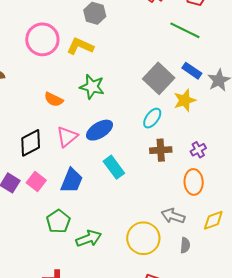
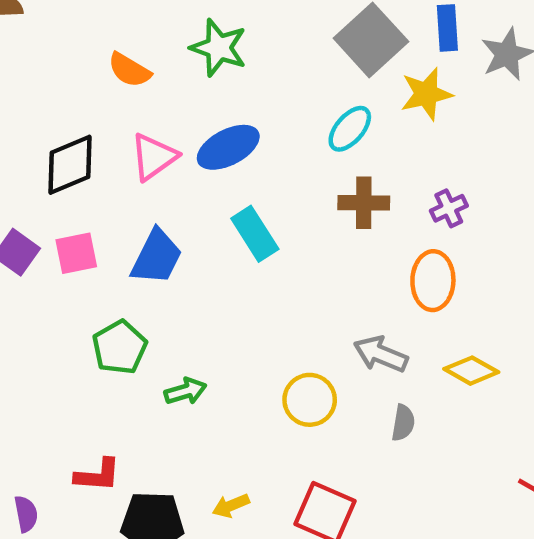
blue rectangle: (192, 71) -> (447, 28), turned 48
pink square: (36, 181) -> (76, 253), turned 36
yellow diamond: (213, 220) -> (471, 371), turned 45
green arrow: (89, 238) -> (185, 391), size x0.7
yellow circle: (143, 238) -> (310, 400), size x0.7

